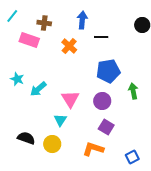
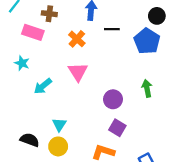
blue pentagon: (108, 71) -> (147, 41), moved, turned -30
cyan star: (17, 79) -> (22, 63), moved
pink triangle: (70, 99) -> (78, 72), moved
cyan triangle: (60, 120) -> (59, 125), moved

